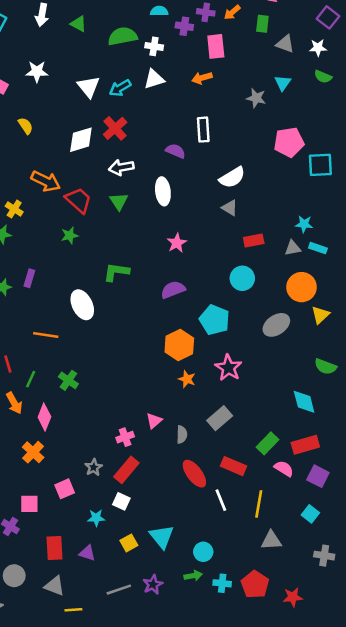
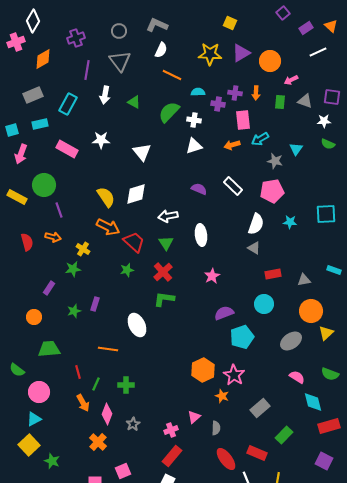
orange arrow: (232, 12) -> (256, 93), turned -48
purple square: (328, 17) -> (332, 97), turned -30
green semicircle: (123, 36) -> (169, 112), turned -35
gray triangle: (285, 44) -> (305, 101), moved
cyan arrow: (120, 88) -> (260, 139), moved
yellow semicircle: (26, 126) -> (106, 197), moved, size x1.5
red cross: (115, 128) -> (163, 272), moved
white rectangle: (203, 130) -> (233, 186), turned -42
pink pentagon: (289, 142) -> (272, 191), moved
purple semicircle: (176, 151) -> (199, 189), moved
white semicircle: (232, 177) -> (256, 224), turned -40
cyan star: (304, 224) -> (290, 222), moved
cyan rectangle: (318, 248) -> (334, 270), moved
purple semicircle: (173, 290) -> (224, 313), moved
cyan pentagon: (215, 320) -> (242, 337), turned 30
orange hexagon: (179, 345) -> (203, 370), moved
pink star: (228, 368) -> (234, 375), moved
orange star: (187, 379) -> (222, 396), moved
green cross: (68, 380) -> (126, 385), turned -35
gray rectangle: (220, 418) -> (260, 408), moved
red rectangle: (305, 445) -> (329, 426), moved
gray star: (94, 467) -> (133, 424), moved
pink semicircle: (284, 469) -> (297, 377), moved

